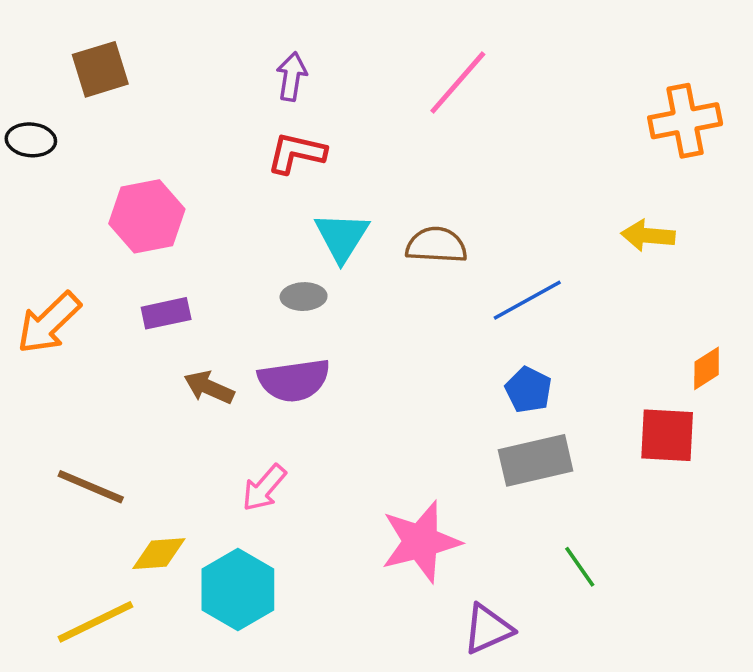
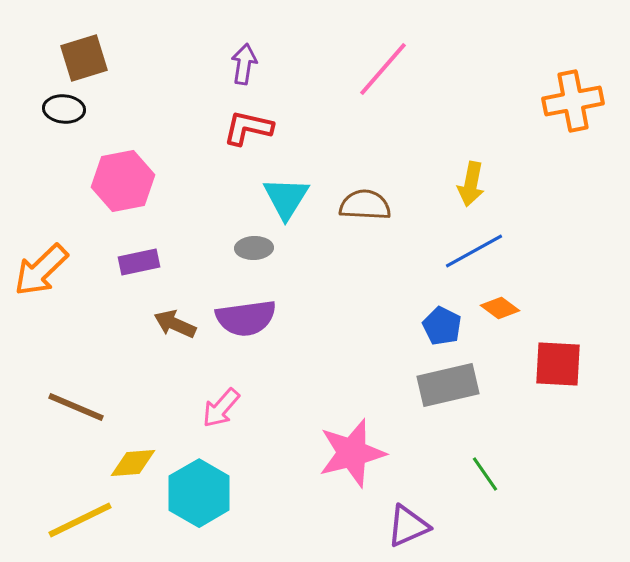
black ellipse: (31, 140) -> (64, 109), moved
yellow arrow: (648, 236) -> (471, 184), moved, turned -84
blue line: (527, 300) -> (474, 251), moved
orange diamond: (707, 368) -> (500, 308), moved, turned 69

